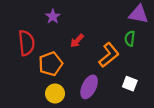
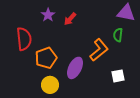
red arrow: (77, 41) -> (70, 19), moved
white square: (130, 84) -> (118, 76), turned -32
purple ellipse: (89, 87) -> (75, 68), moved

